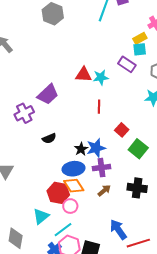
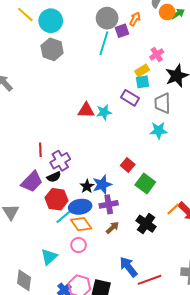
purple trapezoid: (48, 94) -> (32, 182), moved
red line: (99, 107) -> (40, 150), moved
purple cross: (24, 113) -> (60, 161), moved
black cross: (137, 188) -> (146, 224), turned 30
red hexagon: (58, 193) -> (57, 199), moved
cyan line: (63, 230) -> (65, 216), moved

